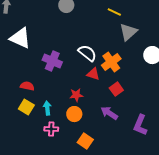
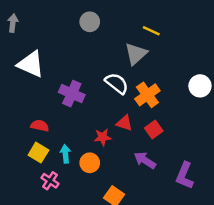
gray triangle: (128, 32) -> (136, 54), moved
red triangle: (93, 74) -> (124, 123), moved
orange circle: (74, 114) -> (90, 163), moved
pink cross: (51, 129) -> (50, 181), moved, turned 32

